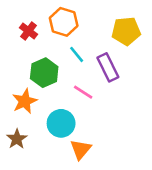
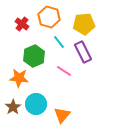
yellow pentagon: (126, 31) -> (84, 24), moved
orange star: (25, 101) -> (19, 78), turned 30
cyan circle: (61, 123) -> (36, 104), moved

